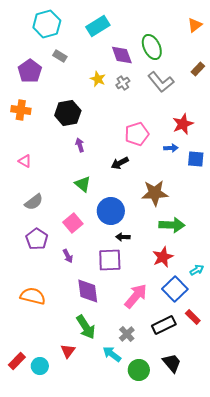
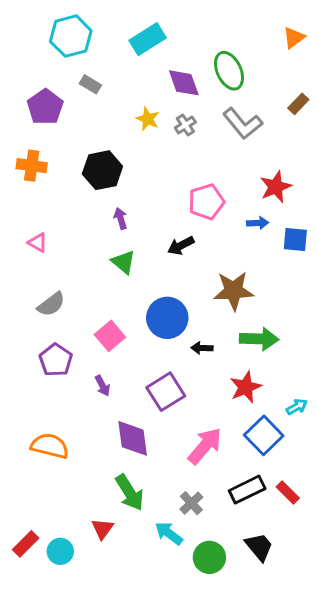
green triangle: (83, 184) -> (124, 262), moved
black arrow: (123, 237) -> (202, 348), moved
purple square: (110, 260) -> (166, 392), turned -30
red rectangle: (193, 317) -> (288, 493), moved

